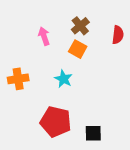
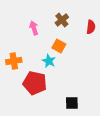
orange square: (78, 49) -> (59, 46), moved
red pentagon: (56, 122) -> (35, 83), moved

